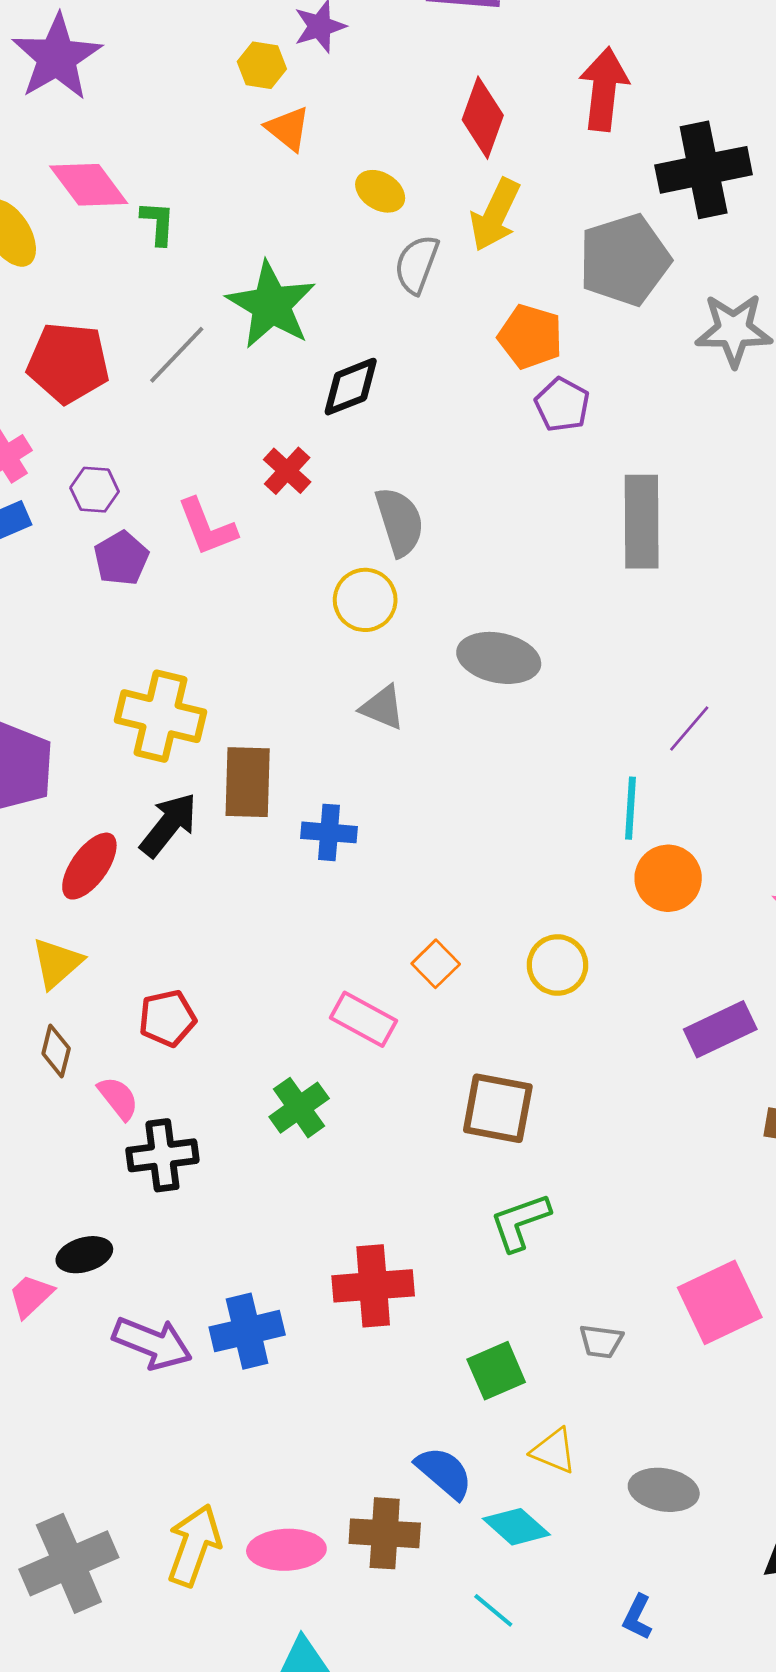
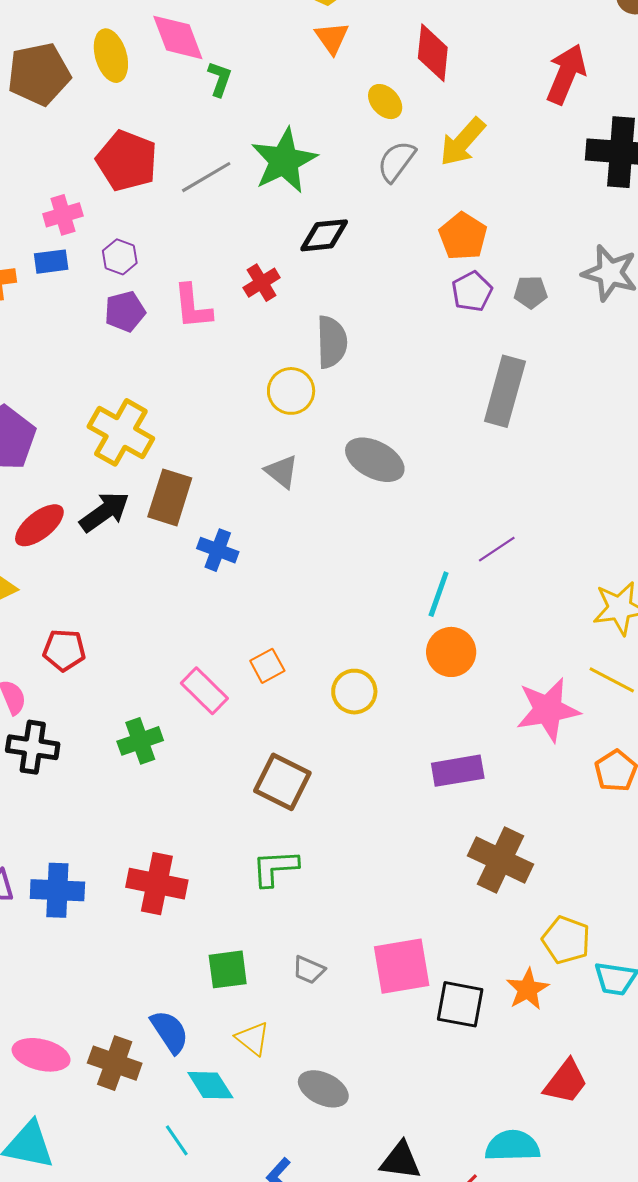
red diamond: (483, 118) -> (433, 53), moved, turned -30
gray pentagon: (624, 260) -> (531, 292), moved, size x0.5

